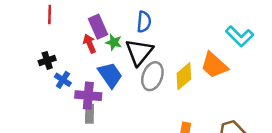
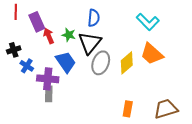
purple rectangle: (98, 27) -> (37, 22), moved
cyan L-shape: (240, 36) -> (148, 22), moved

